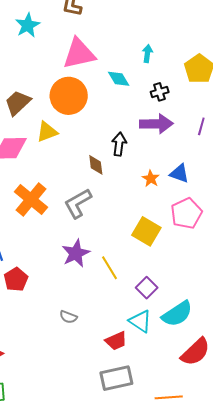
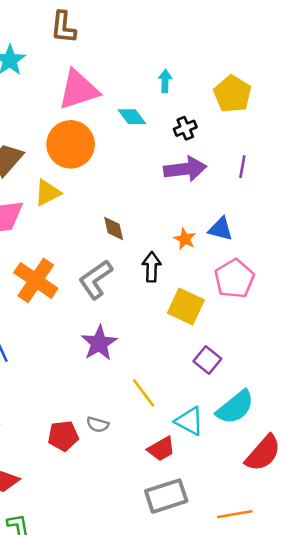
black arrow: (119, 144) -> (152, 267), moved
yellow line: (109, 268) -> (144, 393), moved
red pentagon: (16, 279) -> (63, 436), moved, turned 30
purple square: (147, 288) -> (207, 360), moved

